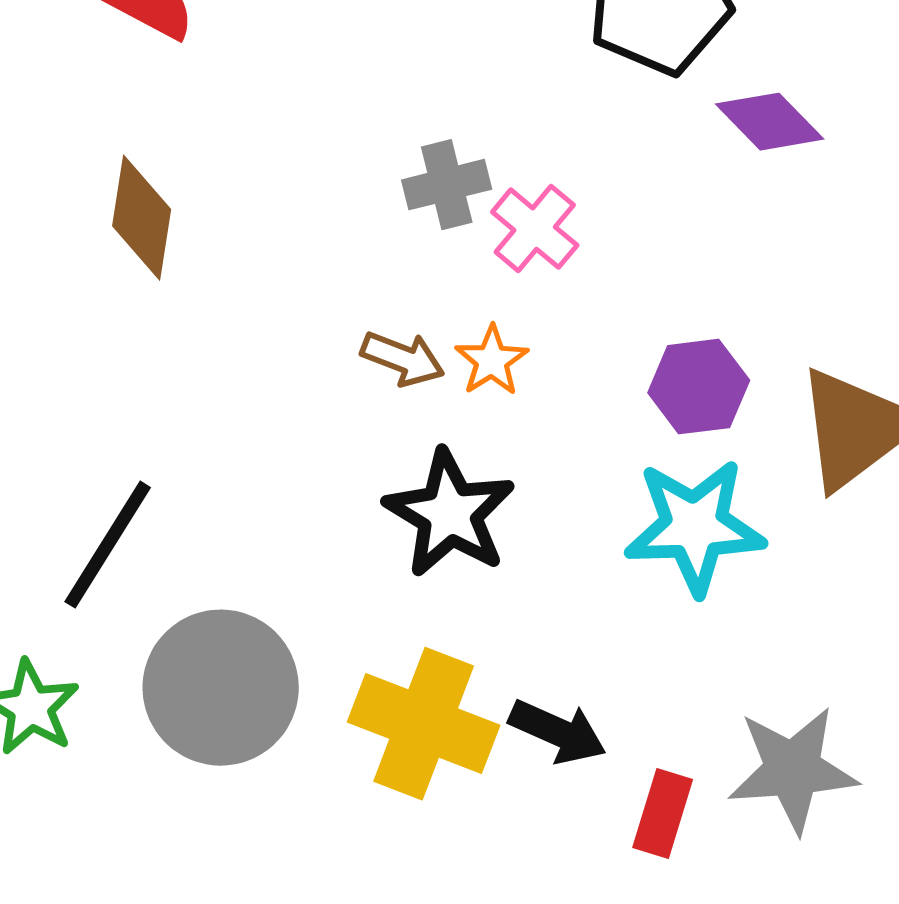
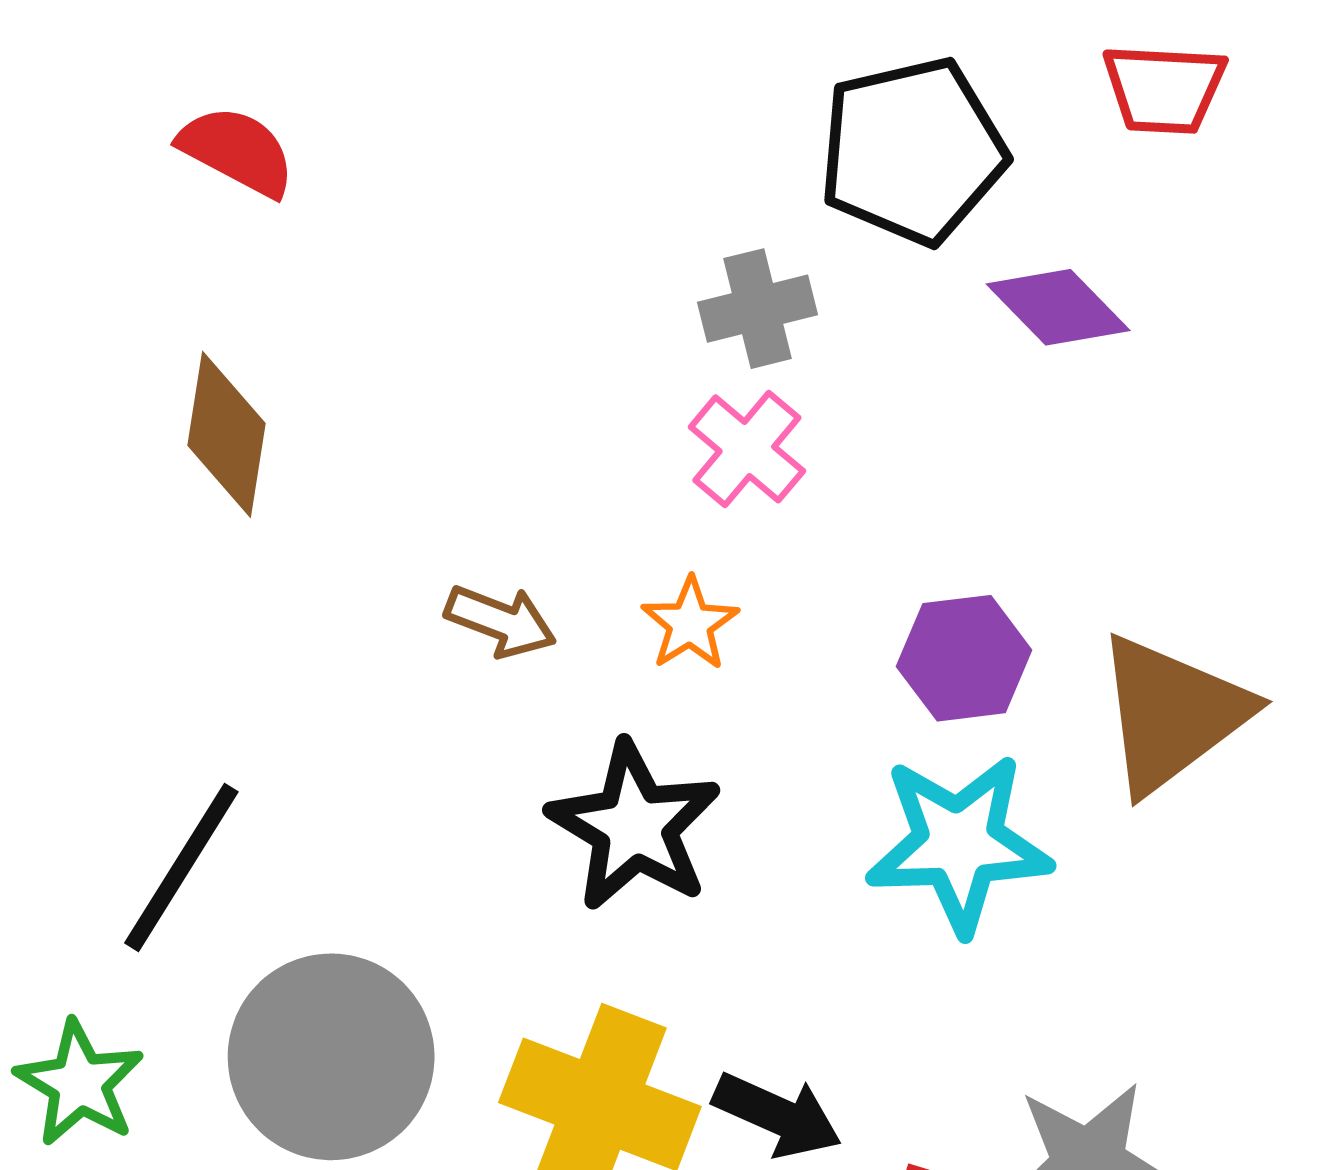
gray cross: (447, 185) -> (758, 309), moved
brown arrow: (403, 359) -> (501, 621), moved

